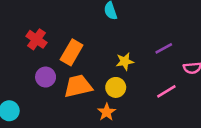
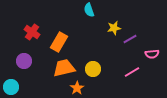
yellow star: (125, 61) -> (114, 28), moved
purple circle: (46, 77) -> (24, 61), moved
orange star: (107, 112) -> (77, 88), moved

